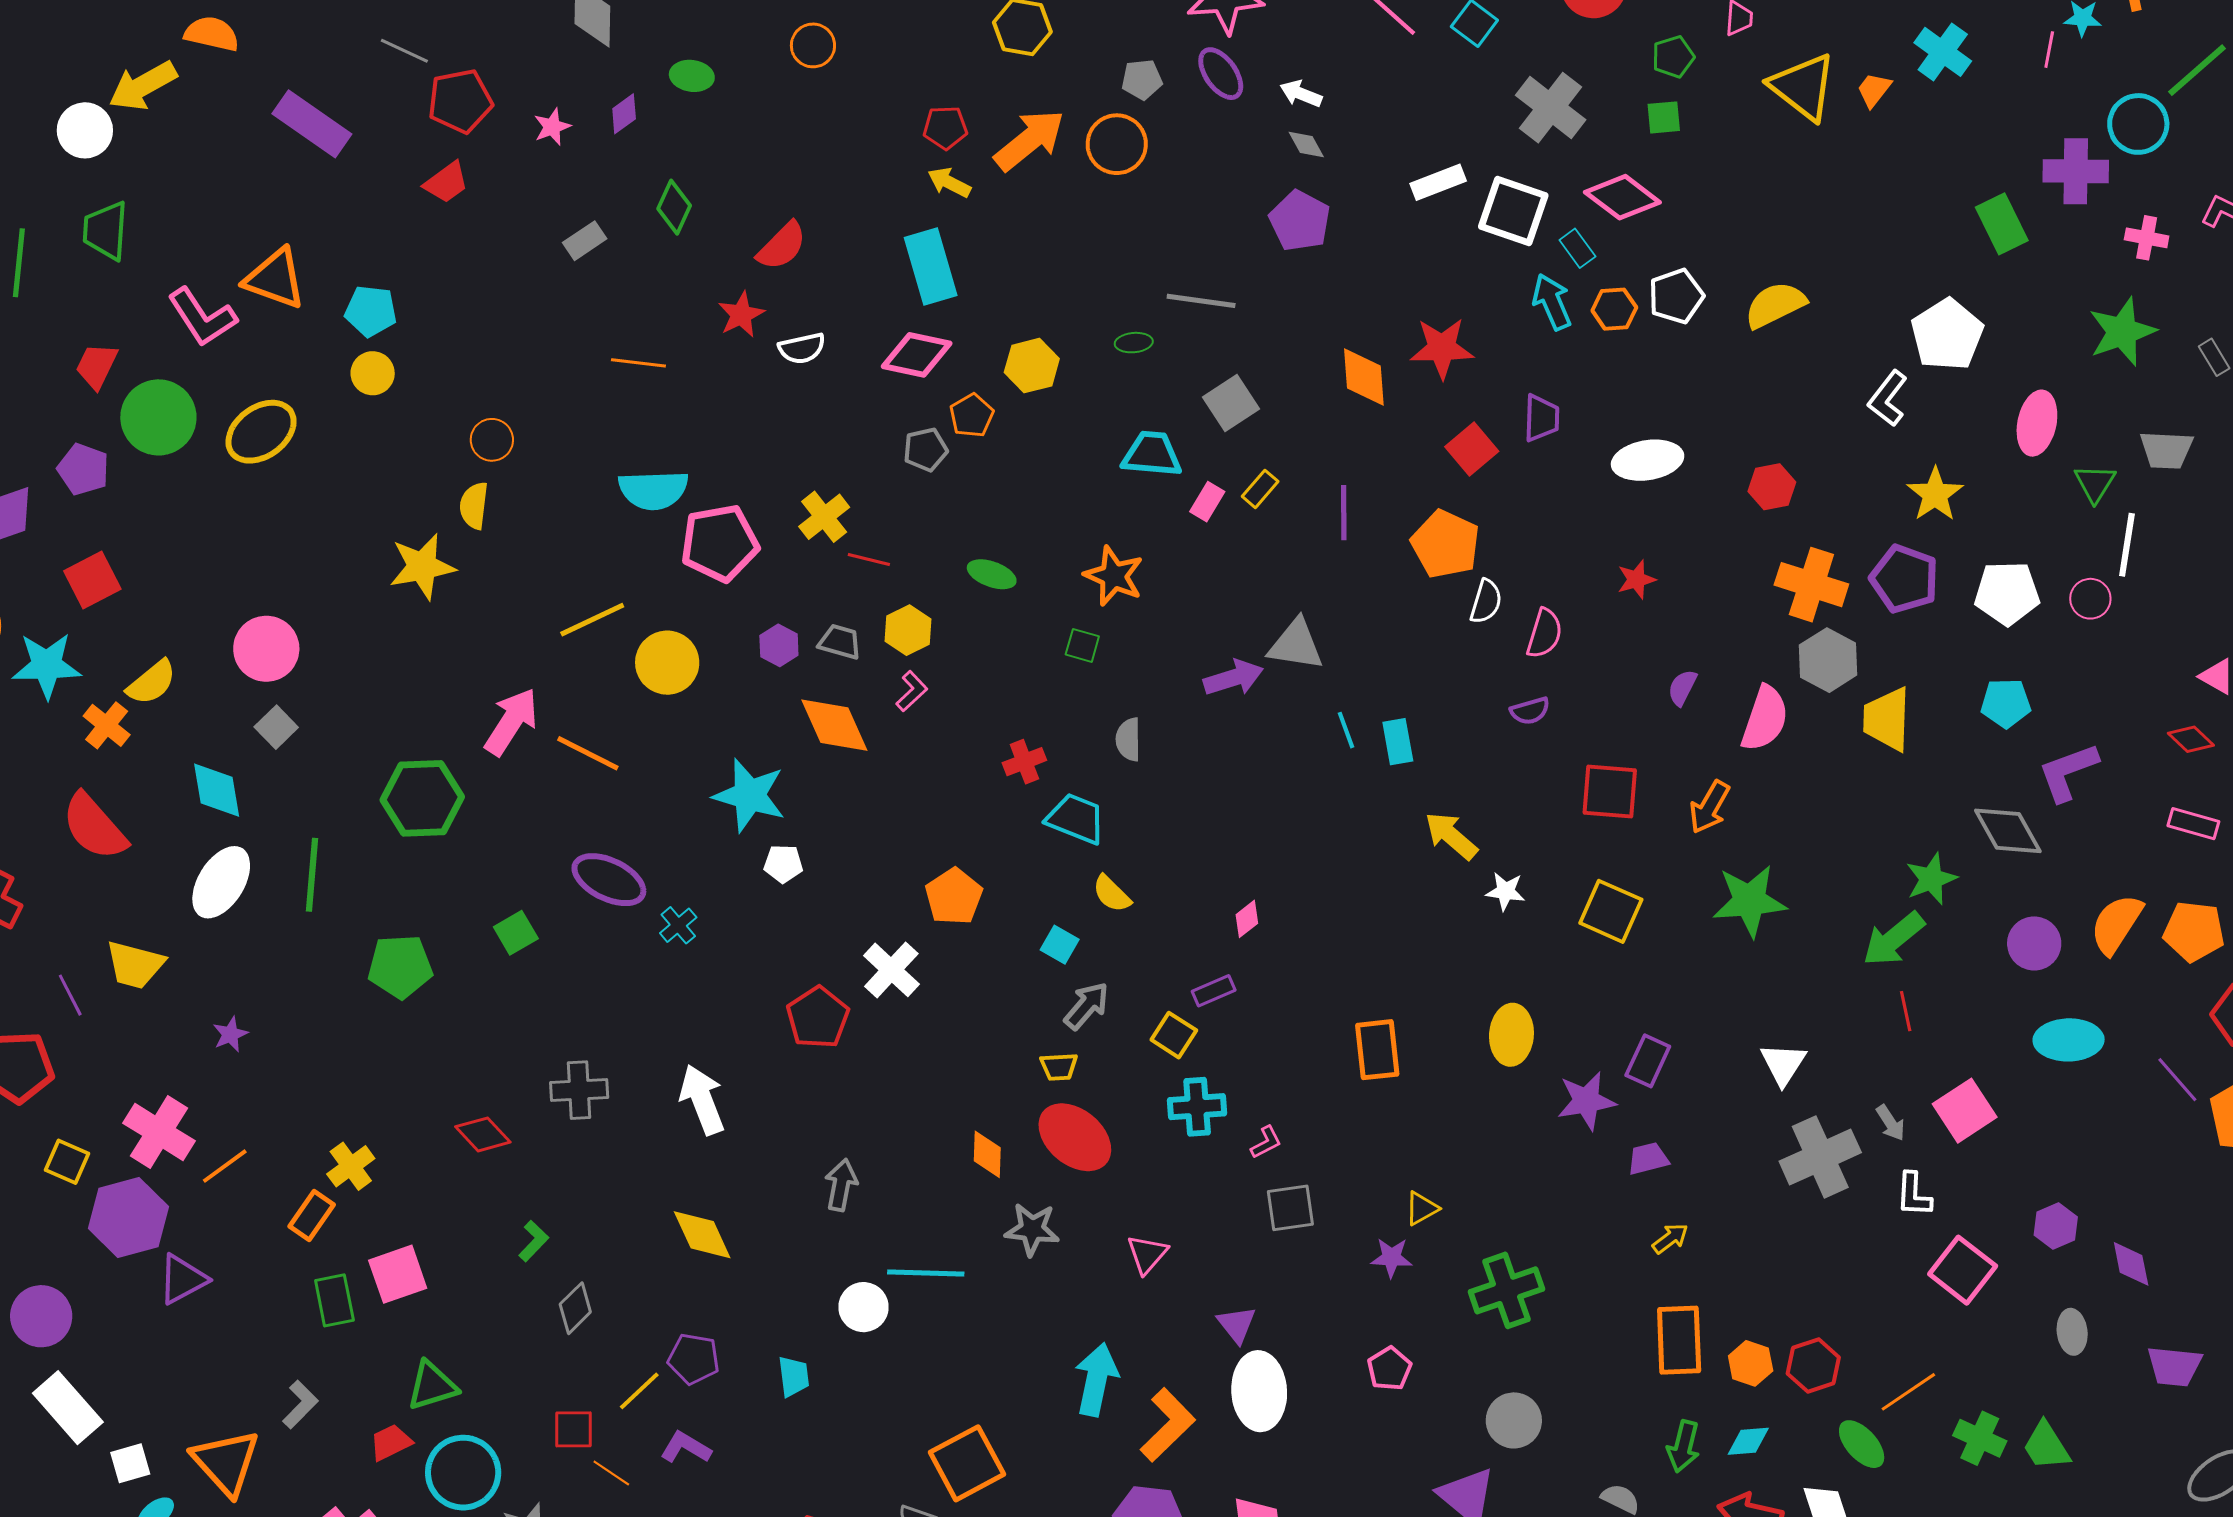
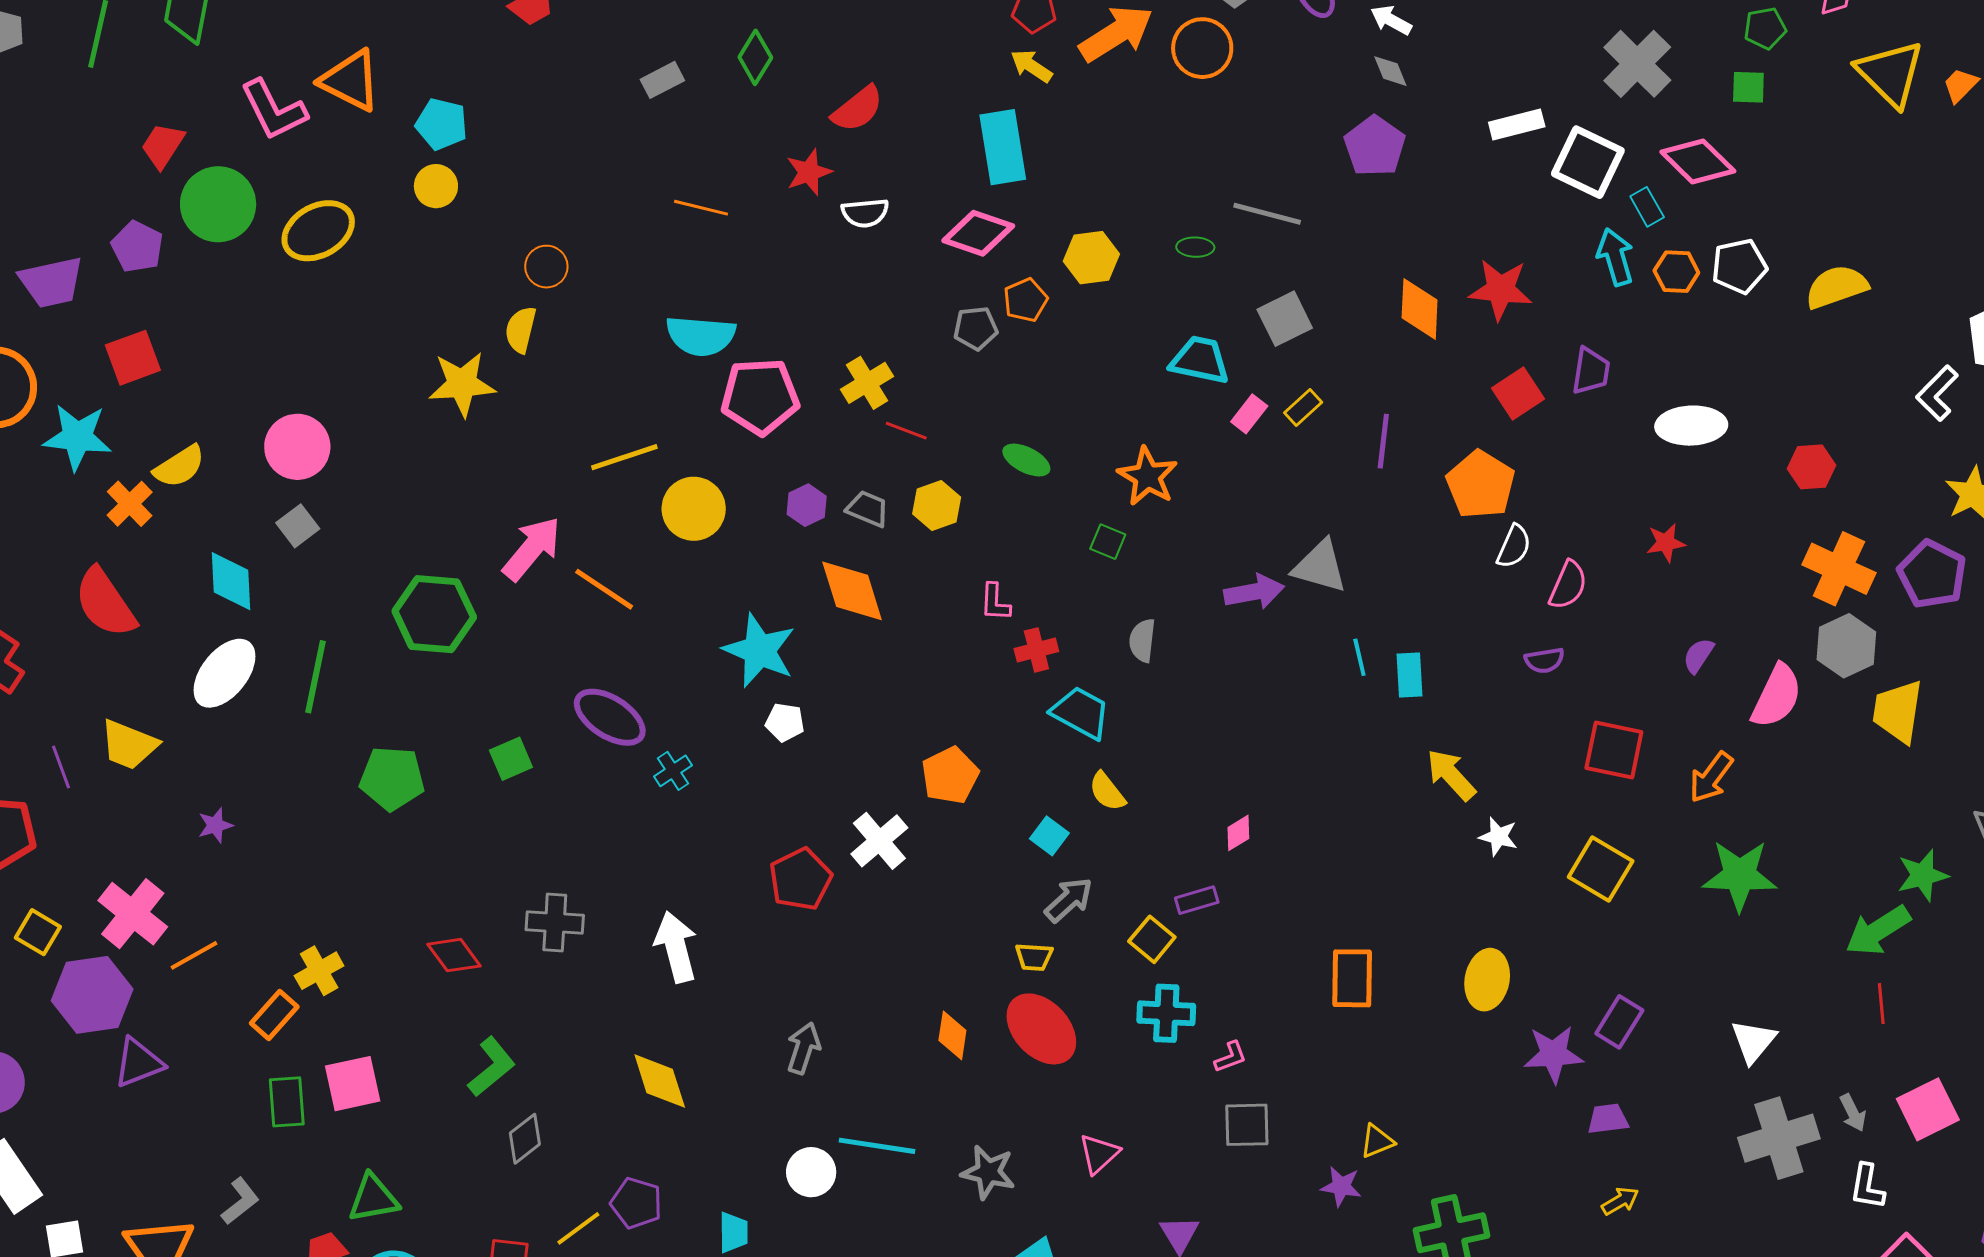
pink L-shape: (912, 691) -> (995, 602), moved, turned 129
gray star: (1032, 1229) -> (988, 1172), moved
green L-shape: (534, 1241) -> (492, 1067), size x1.5

